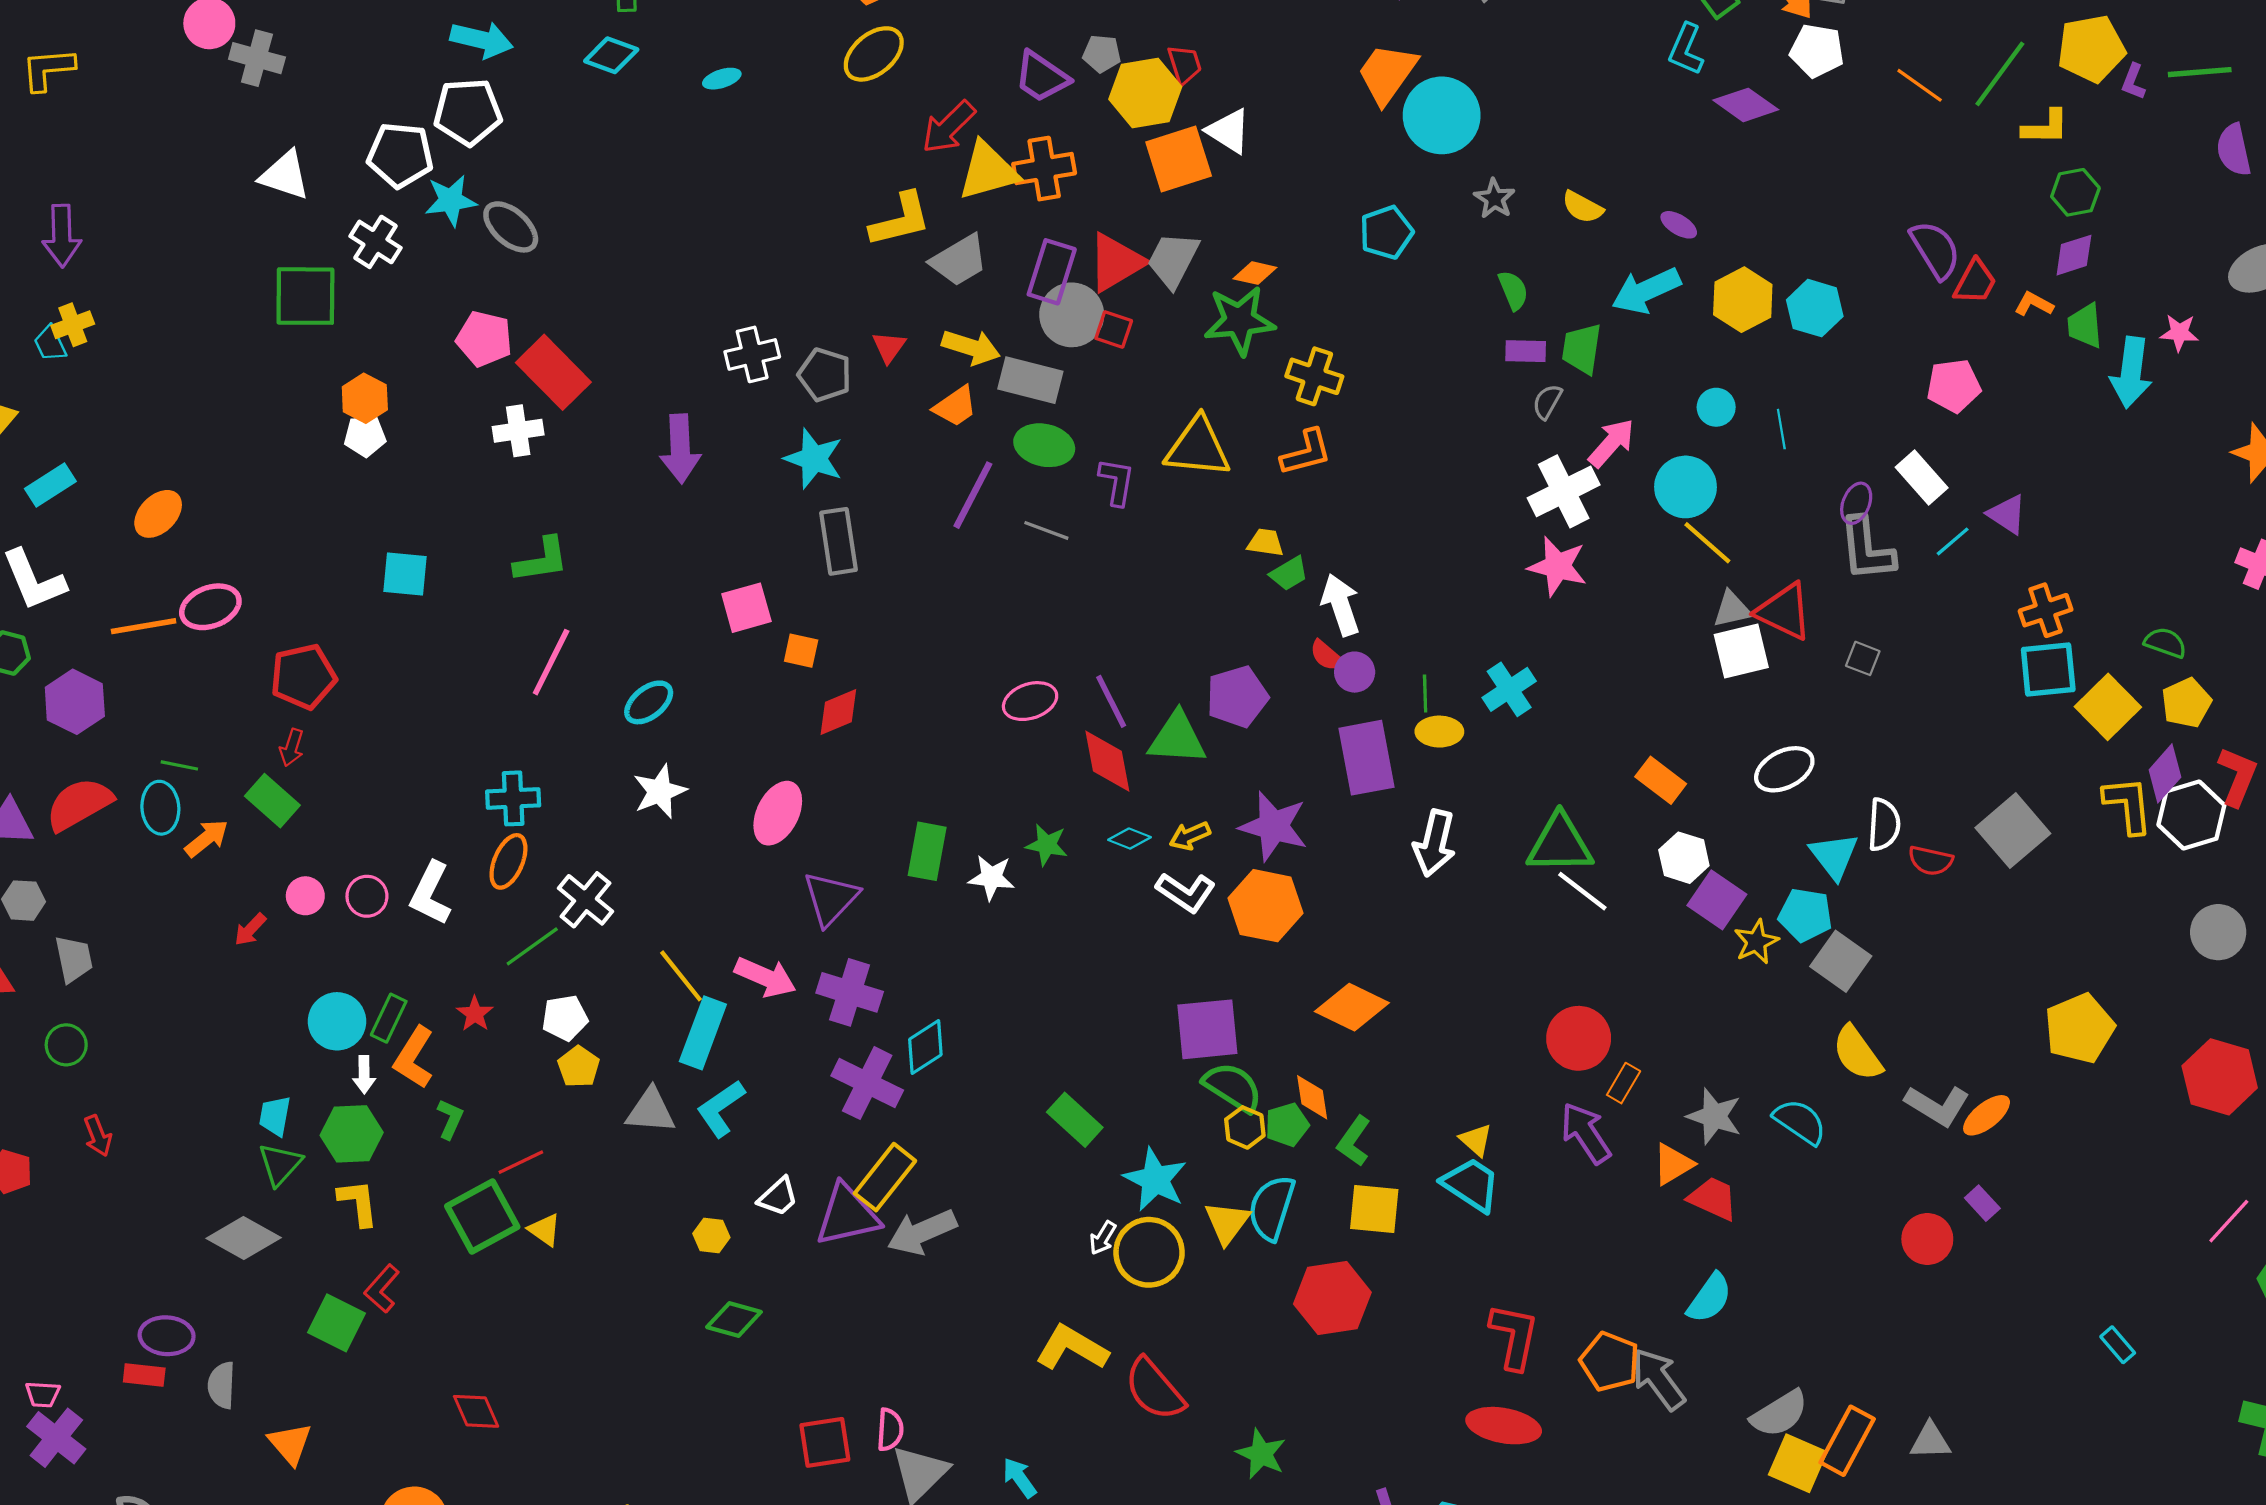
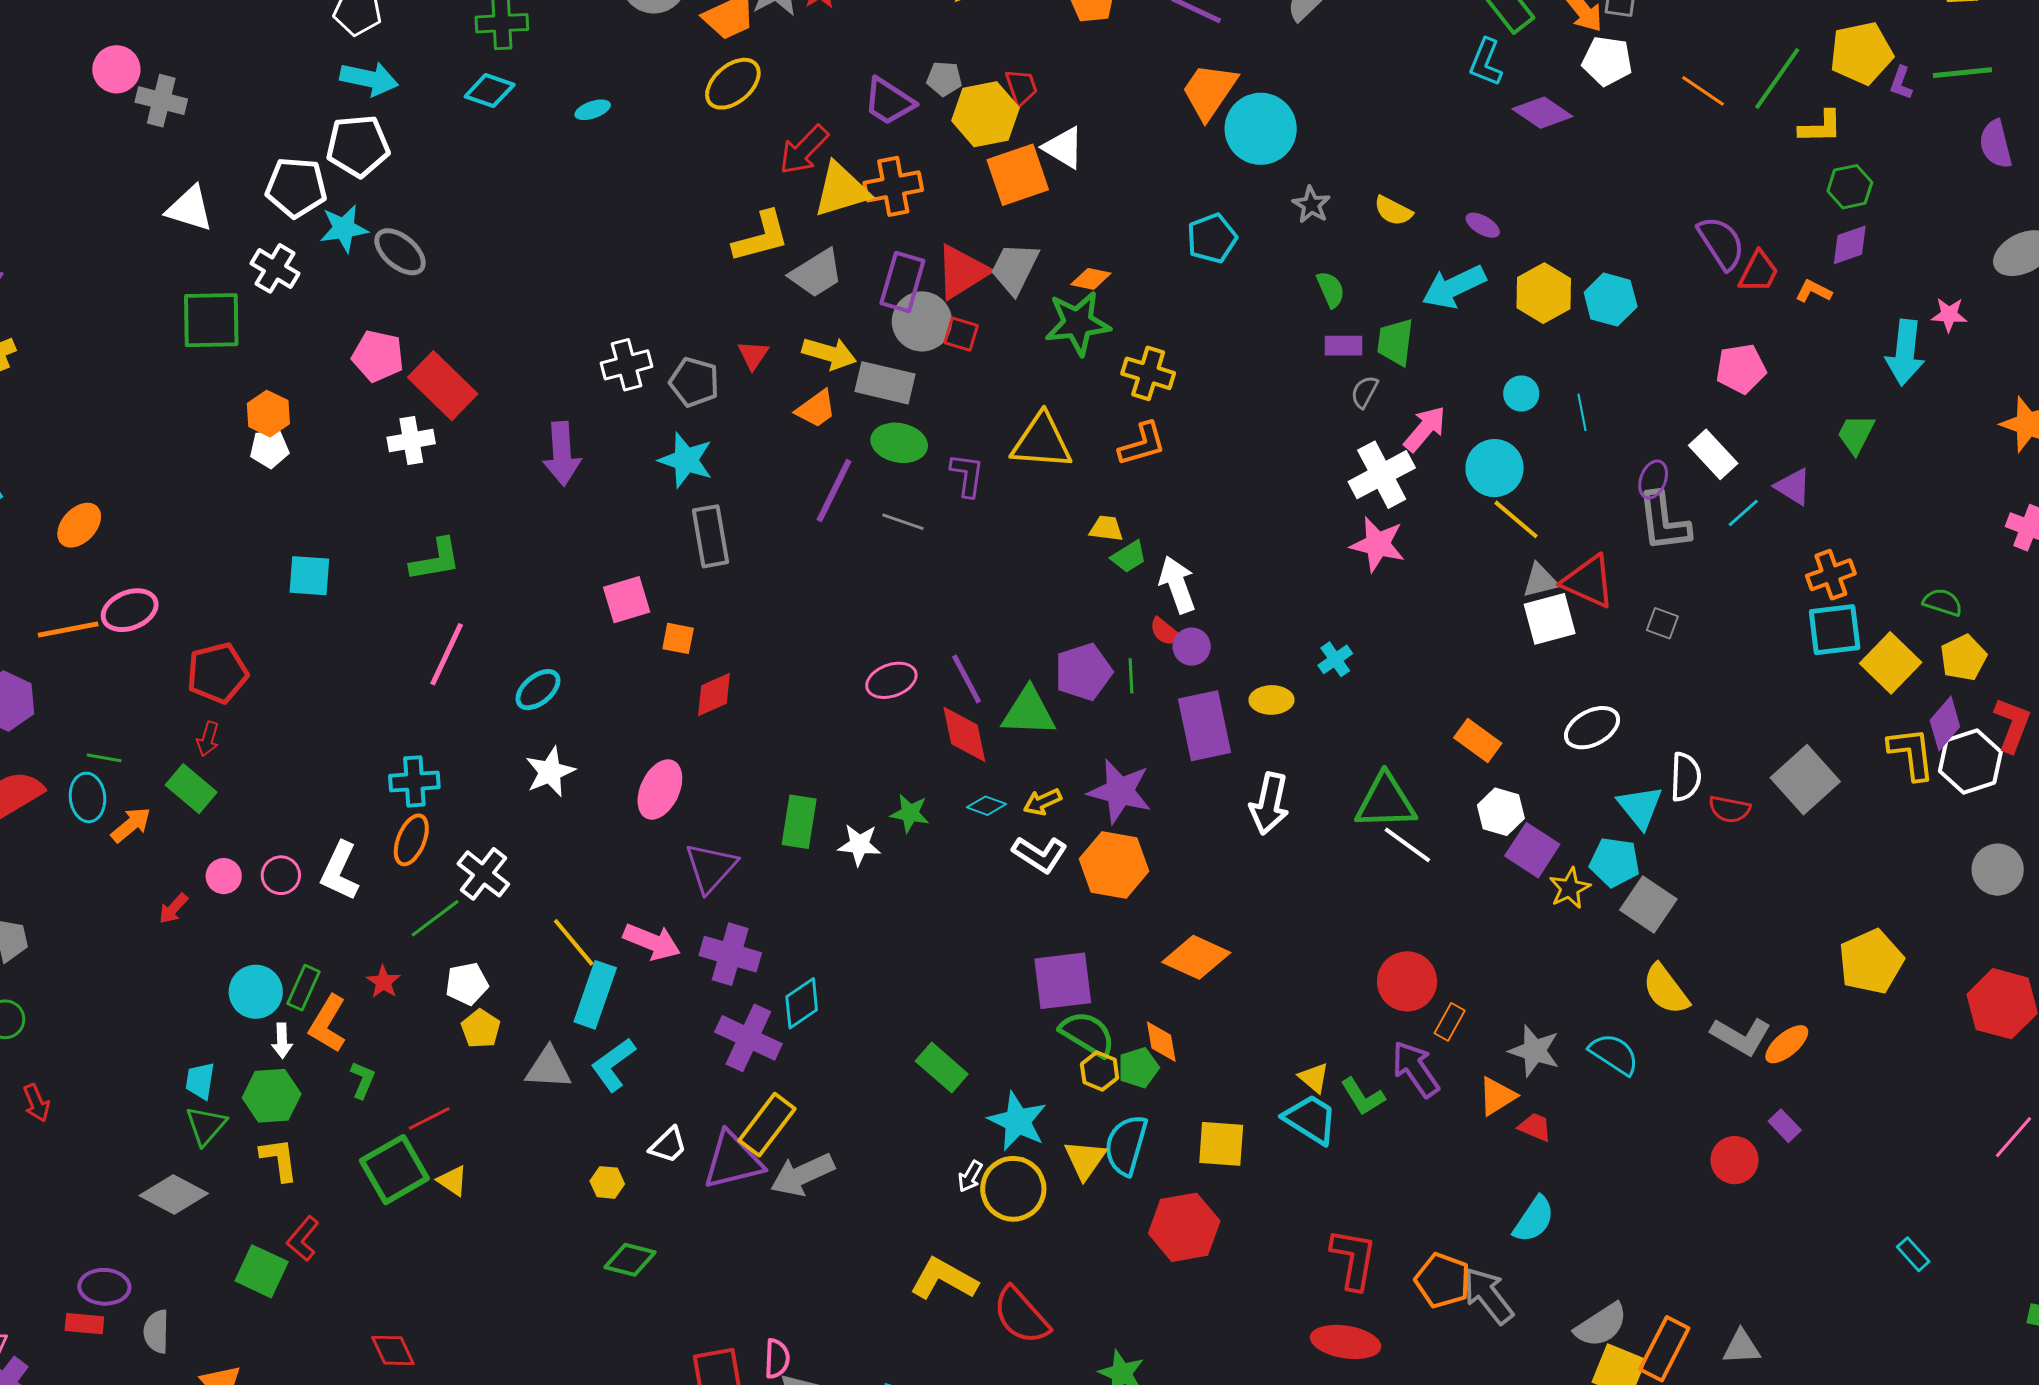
green trapezoid: (2085, 326) -> (1856, 434), moved, turned 33
cyan cross: (1509, 689) -> (1335, 659), size x0.7
green line: (1425, 694) -> (1131, 676), moved
green L-shape: (1354, 1141) -> (1363, 1097), moved, turned -66
red trapezoid: (1713, 1198) -> (1535, 1127), size x0.7

